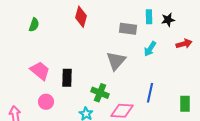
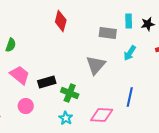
green semicircle: (34, 25) -> (11, 45), moved
black rectangle: (67, 78) -> (47, 82), turned 72
green cross: (100, 93) -> (70, 93), moved

